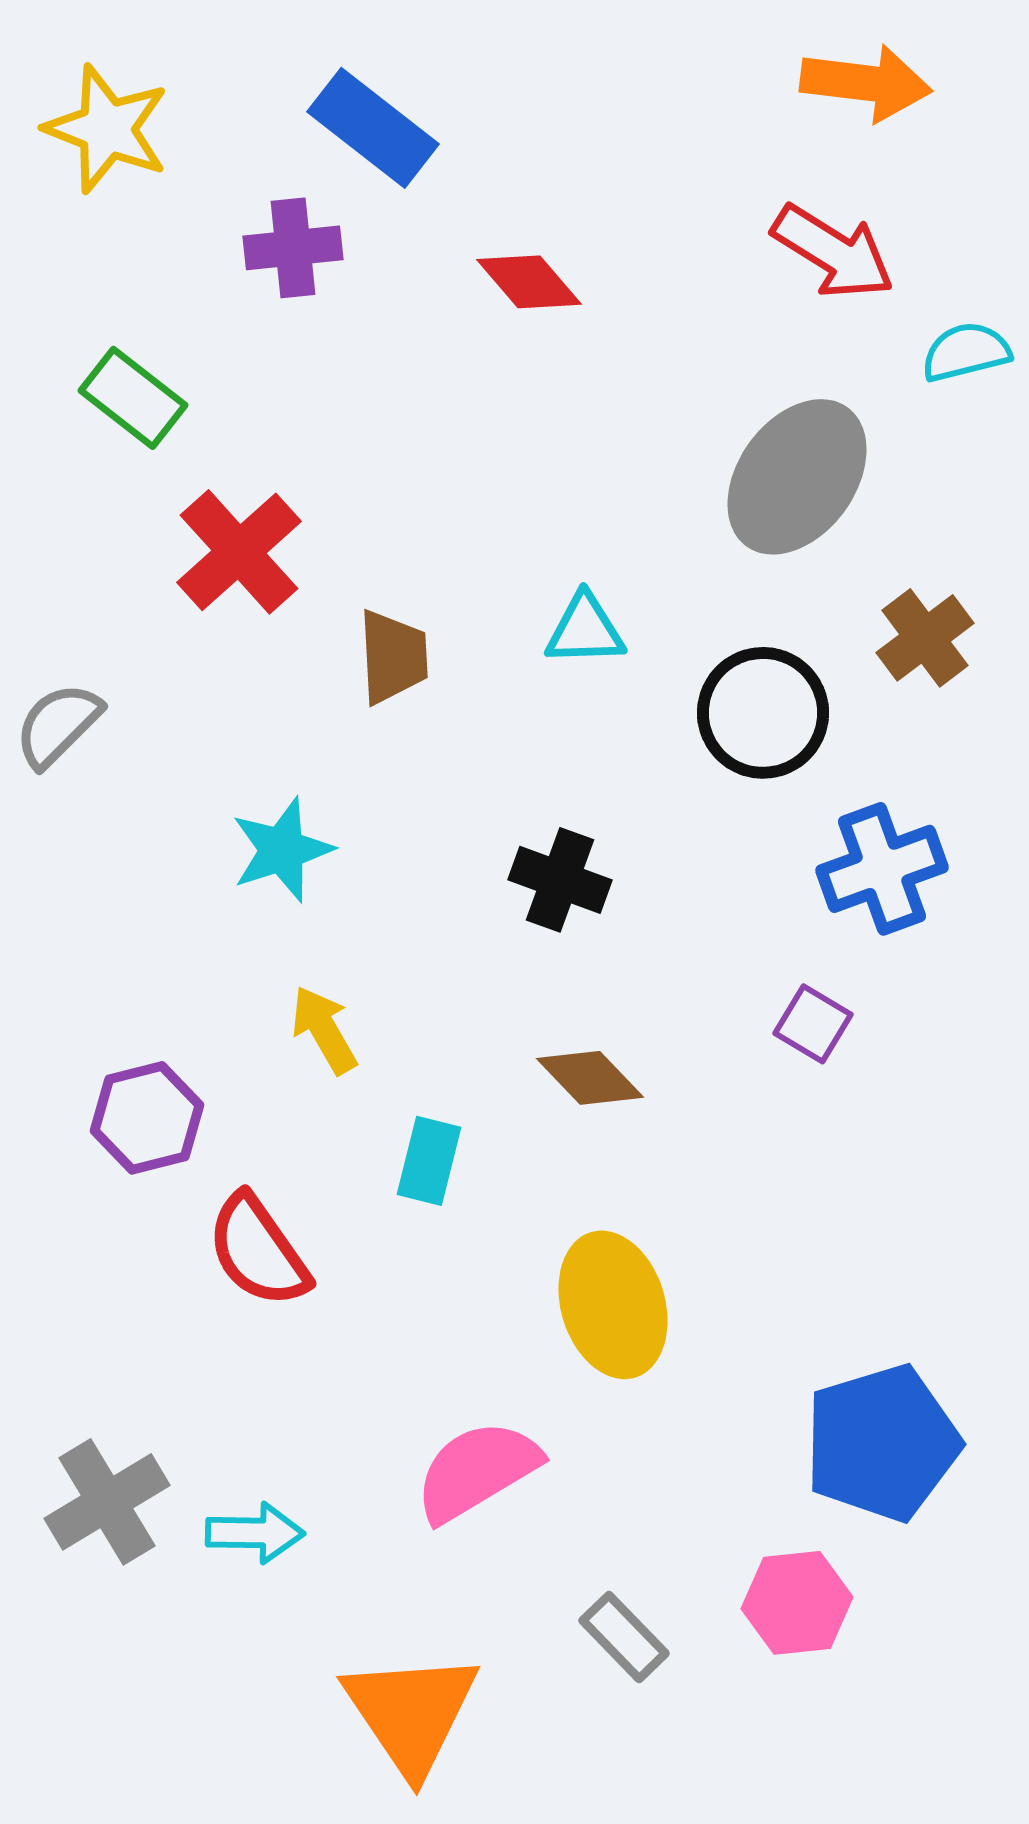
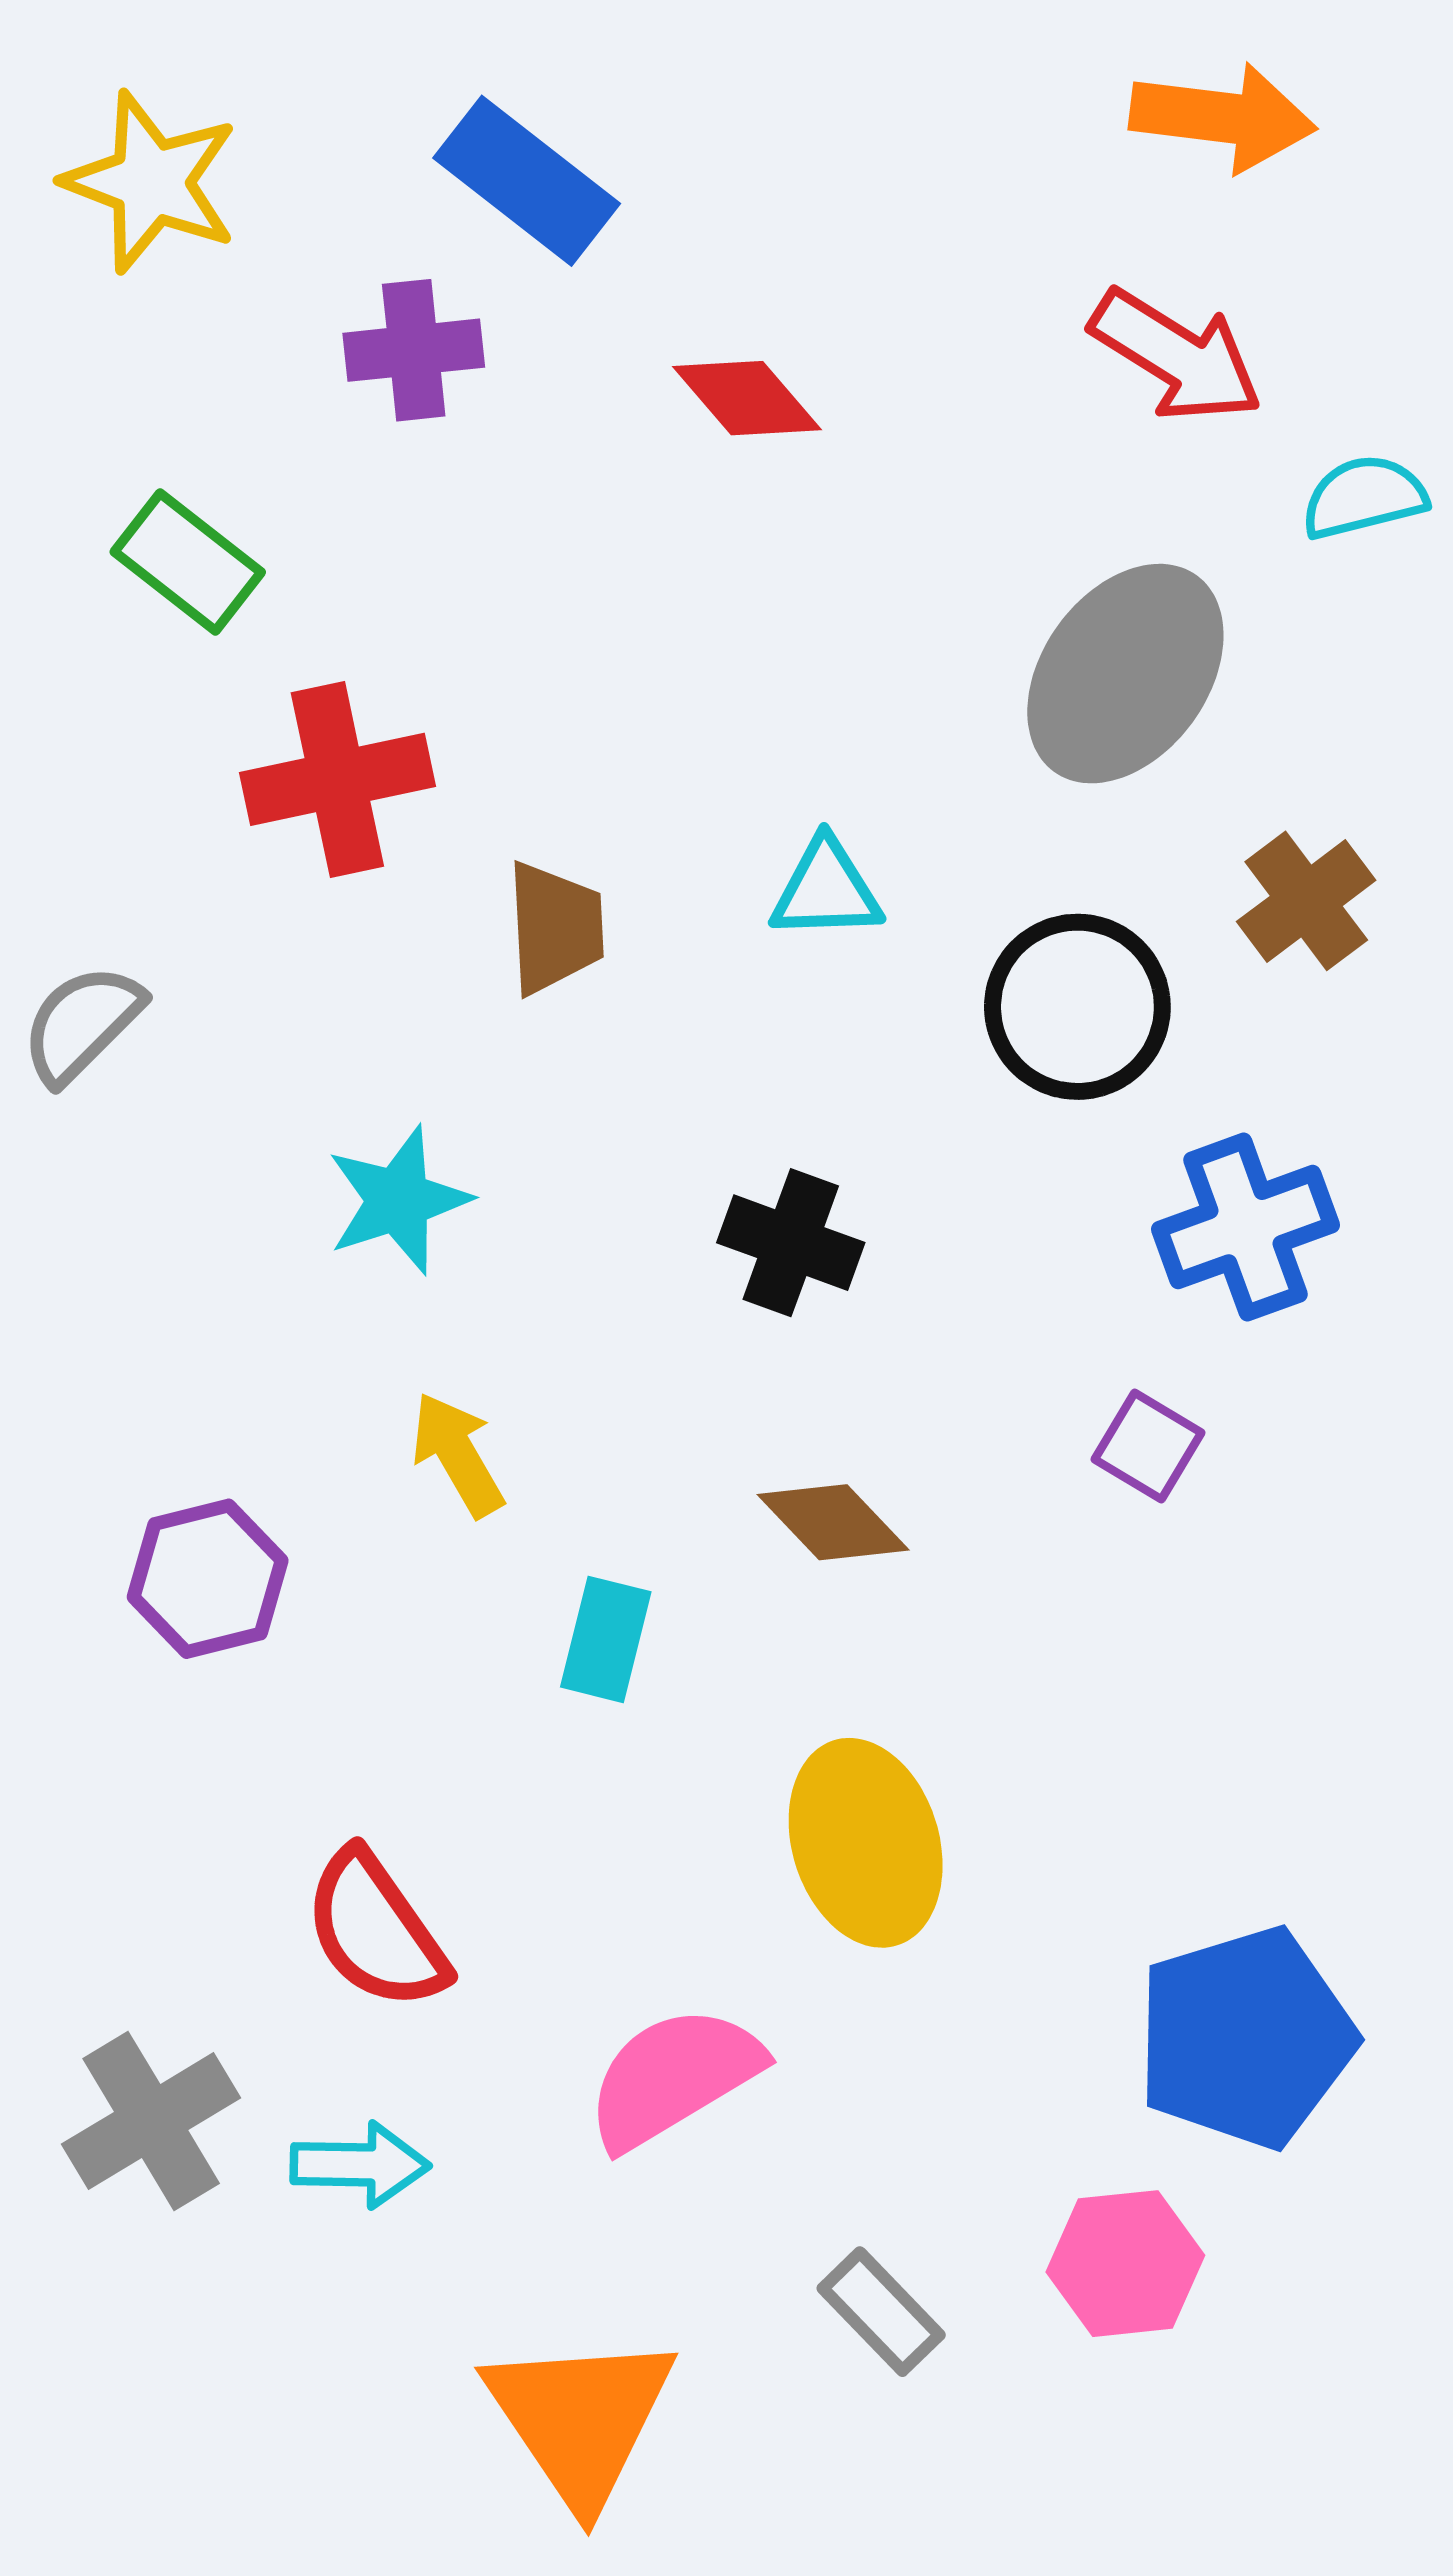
red cross: (239, 552) -> (337, 779), turned 30
red semicircle: (258, 1251) -> (376, 1930), moved

